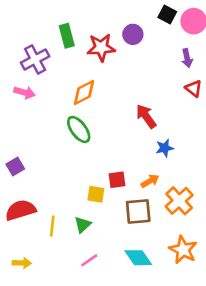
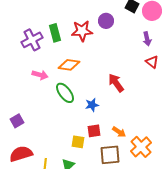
green rectangle: (67, 36) -> (55, 33), moved
pink arrow: (25, 92) -> (40, 75), moved
orange diamond: (84, 92) -> (69, 65), turned 35
blue star: (165, 148) -> (92, 105), moved
orange arrow: (150, 181) -> (119, 132), turned 64

